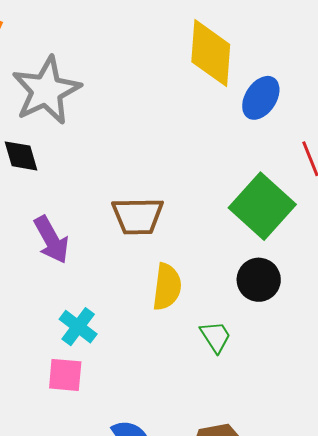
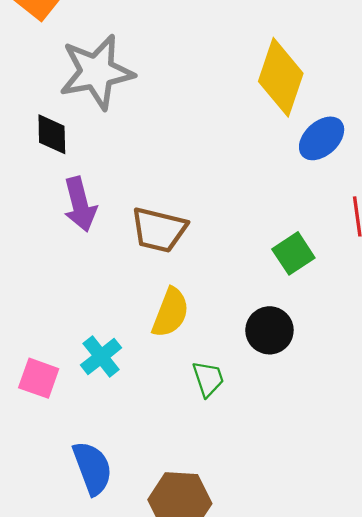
green square: (262, 206) -> (293, 253), size x0.6
purple arrow: (51, 240) -> (80, 204), moved
cyan cross: (78, 327) -> (101, 356), moved

